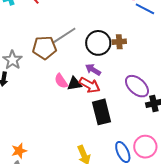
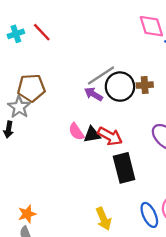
gray line: (64, 35) -> (101, 76), moved
brown pentagon: (44, 48) -> (31, 88), moved
purple arrow: (93, 70) -> (94, 94), moved

